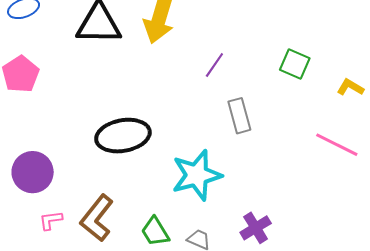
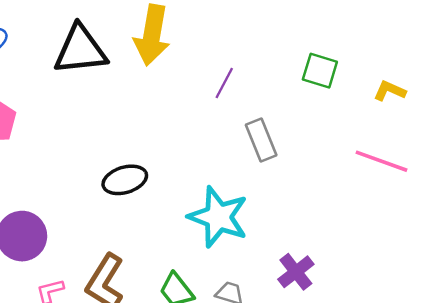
black ellipse: (123, 136) -> (125, 180), size x0.7
cyan star: (197, 175) -> (218, 217), turned -30

